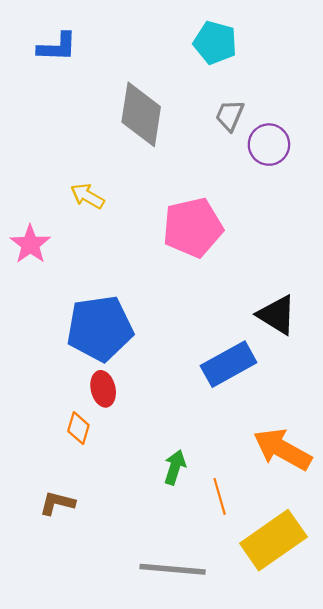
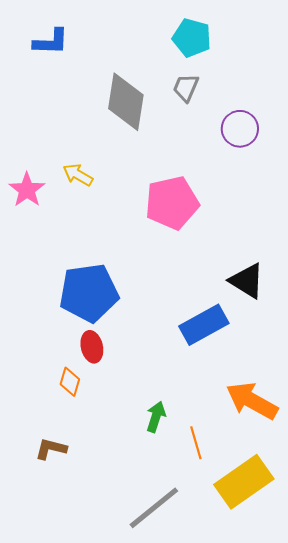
gray trapezoid: (230, 115) -> (186, 88), moved
pink star: (30, 244) -> (27, 190), moved
gray line: (173, 569) -> (154, 508), turned -44

